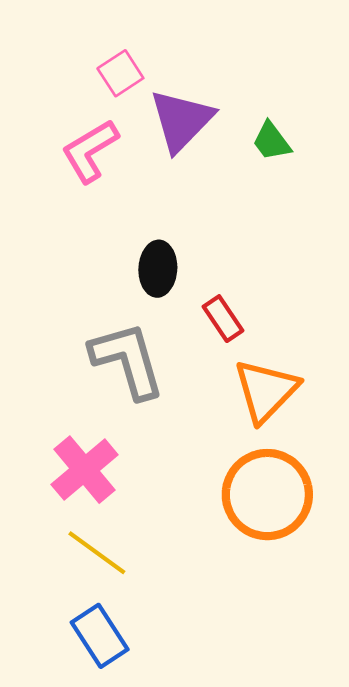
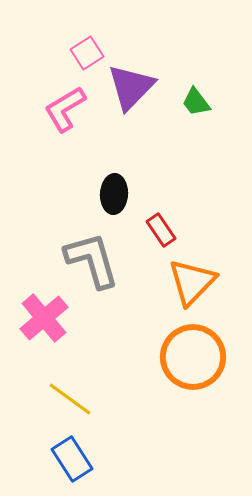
pink cross: (84, 470) -> (44, 318), moved

